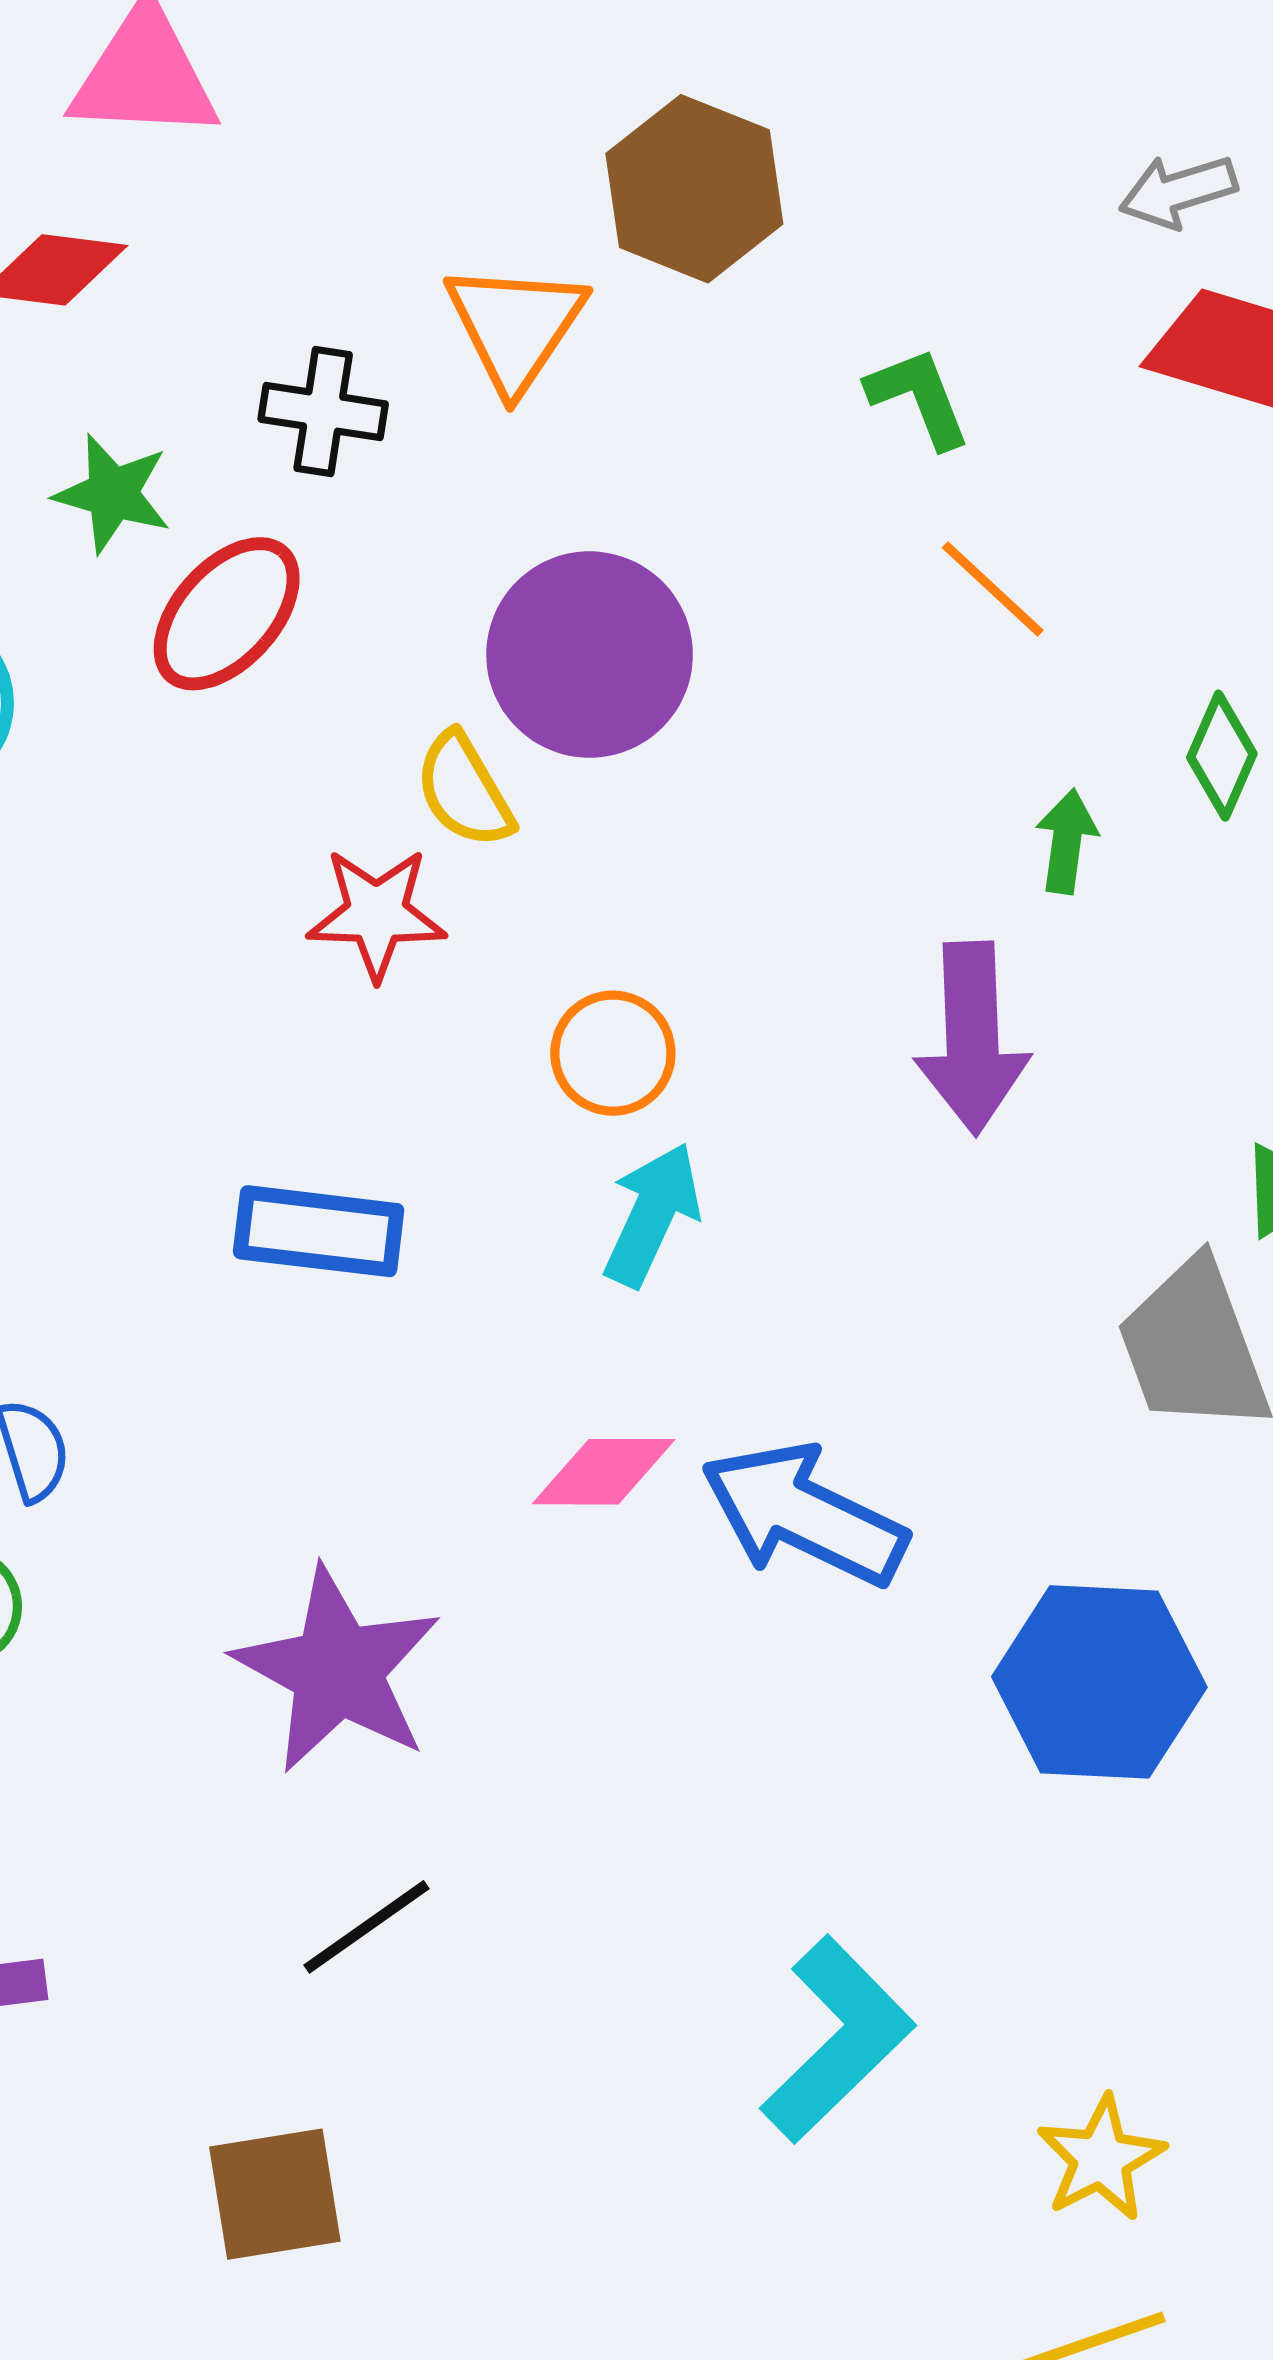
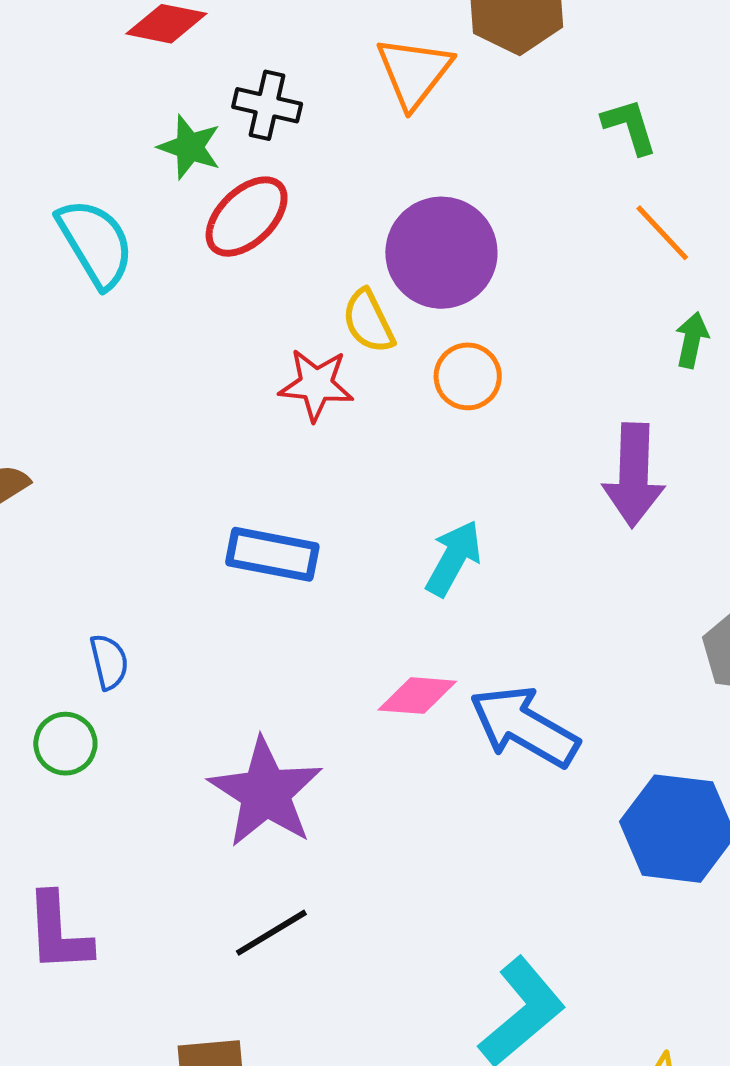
black cross: (323, 412) -> (267, 105), moved
green arrow: (1067, 841) -> (692, 340), moved
orange circle: (613, 1053) -> (468, 376), moved

